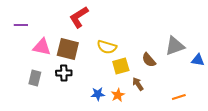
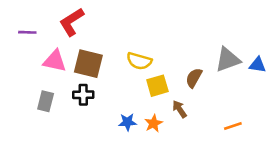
red L-shape: (79, 17) -> (72, 22), moved
brown semicircle: (149, 60) -> (194, 78), turned 70
blue triangle: (198, 60) -> (258, 65), moved

